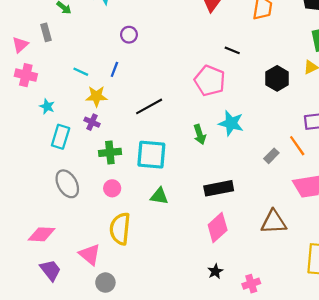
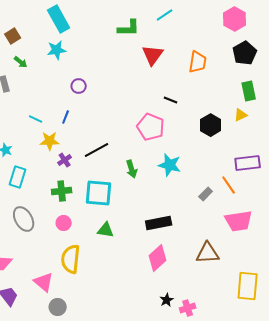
purple cross: (92, 122) -> (65, 160), moved, turned 32
green arrow: (200, 134) -> (132, 169), moved
black star: (215, 271) -> (167, 300), moved

